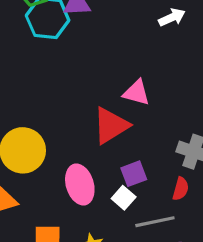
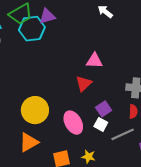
white arrow: (172, 17) -> (105, 12), turned -105
red triangle: (111, 125) -> (84, 84), size x0.7

